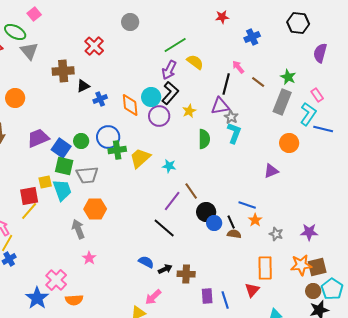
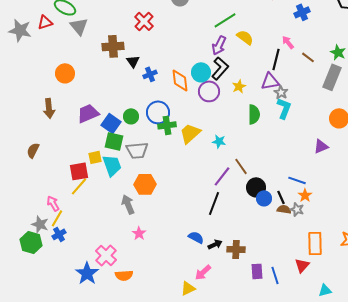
black triangle: (83, 86) -> (133, 61), turned -40
black line: (164, 228) -> (214, 203), turned 70
gray star: (276, 234) -> (297, 209), moved

